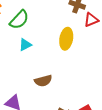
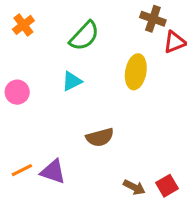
green semicircle: (19, 20) -> (84, 36), moved

